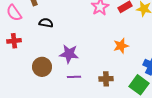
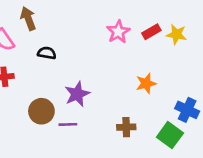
purple star: (69, 54) -> (77, 94), turned -30
purple line: (74, 77) -> (68, 124), moved

